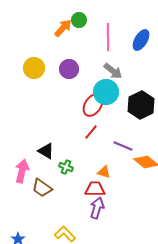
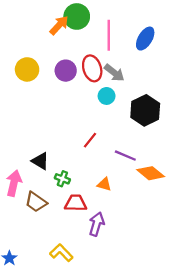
green circle: (79, 20) -> (77, 16), size x1.5
cyan circle: (106, 92) -> (107, 96), size x0.6
red ellipse: (93, 105) -> (92, 68), moved, turned -50
red trapezoid: (95, 189) -> (76, 203), moved

